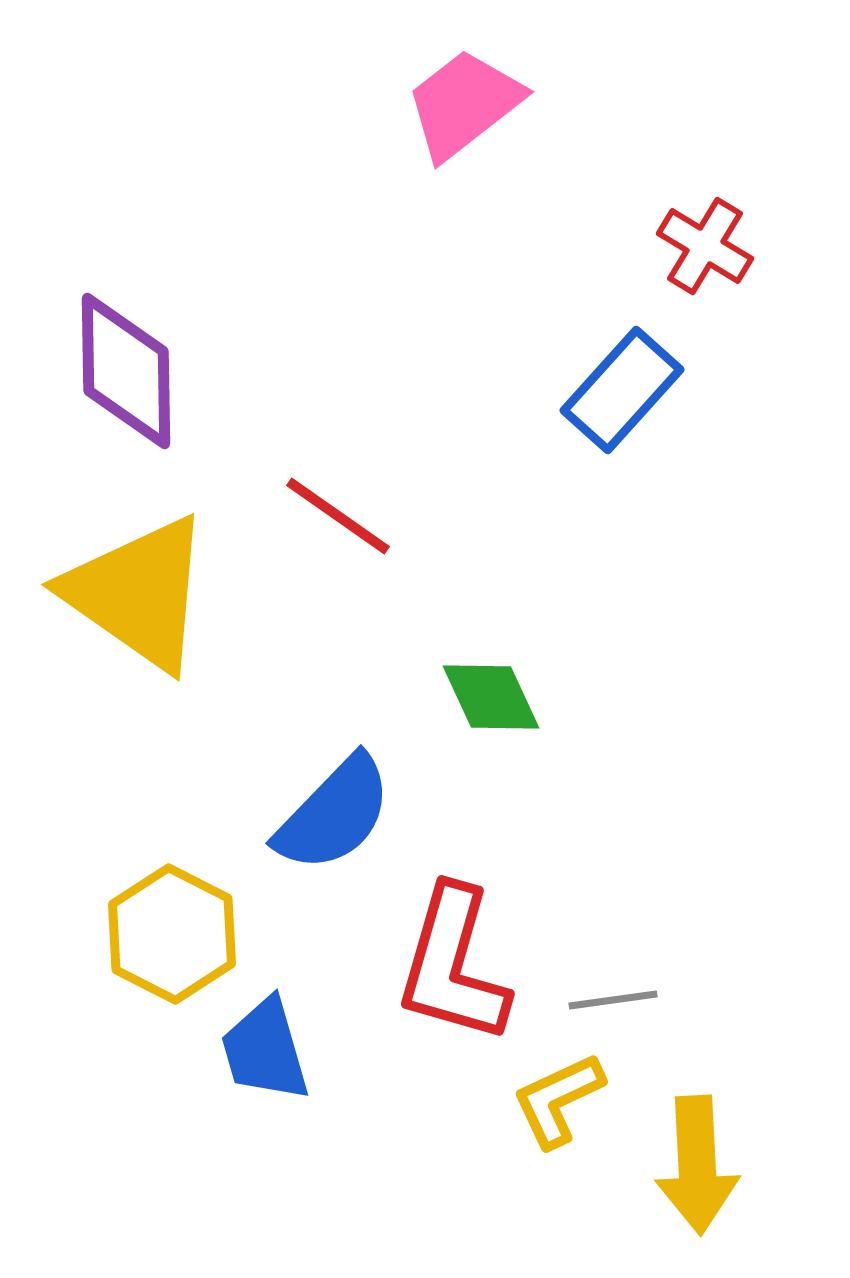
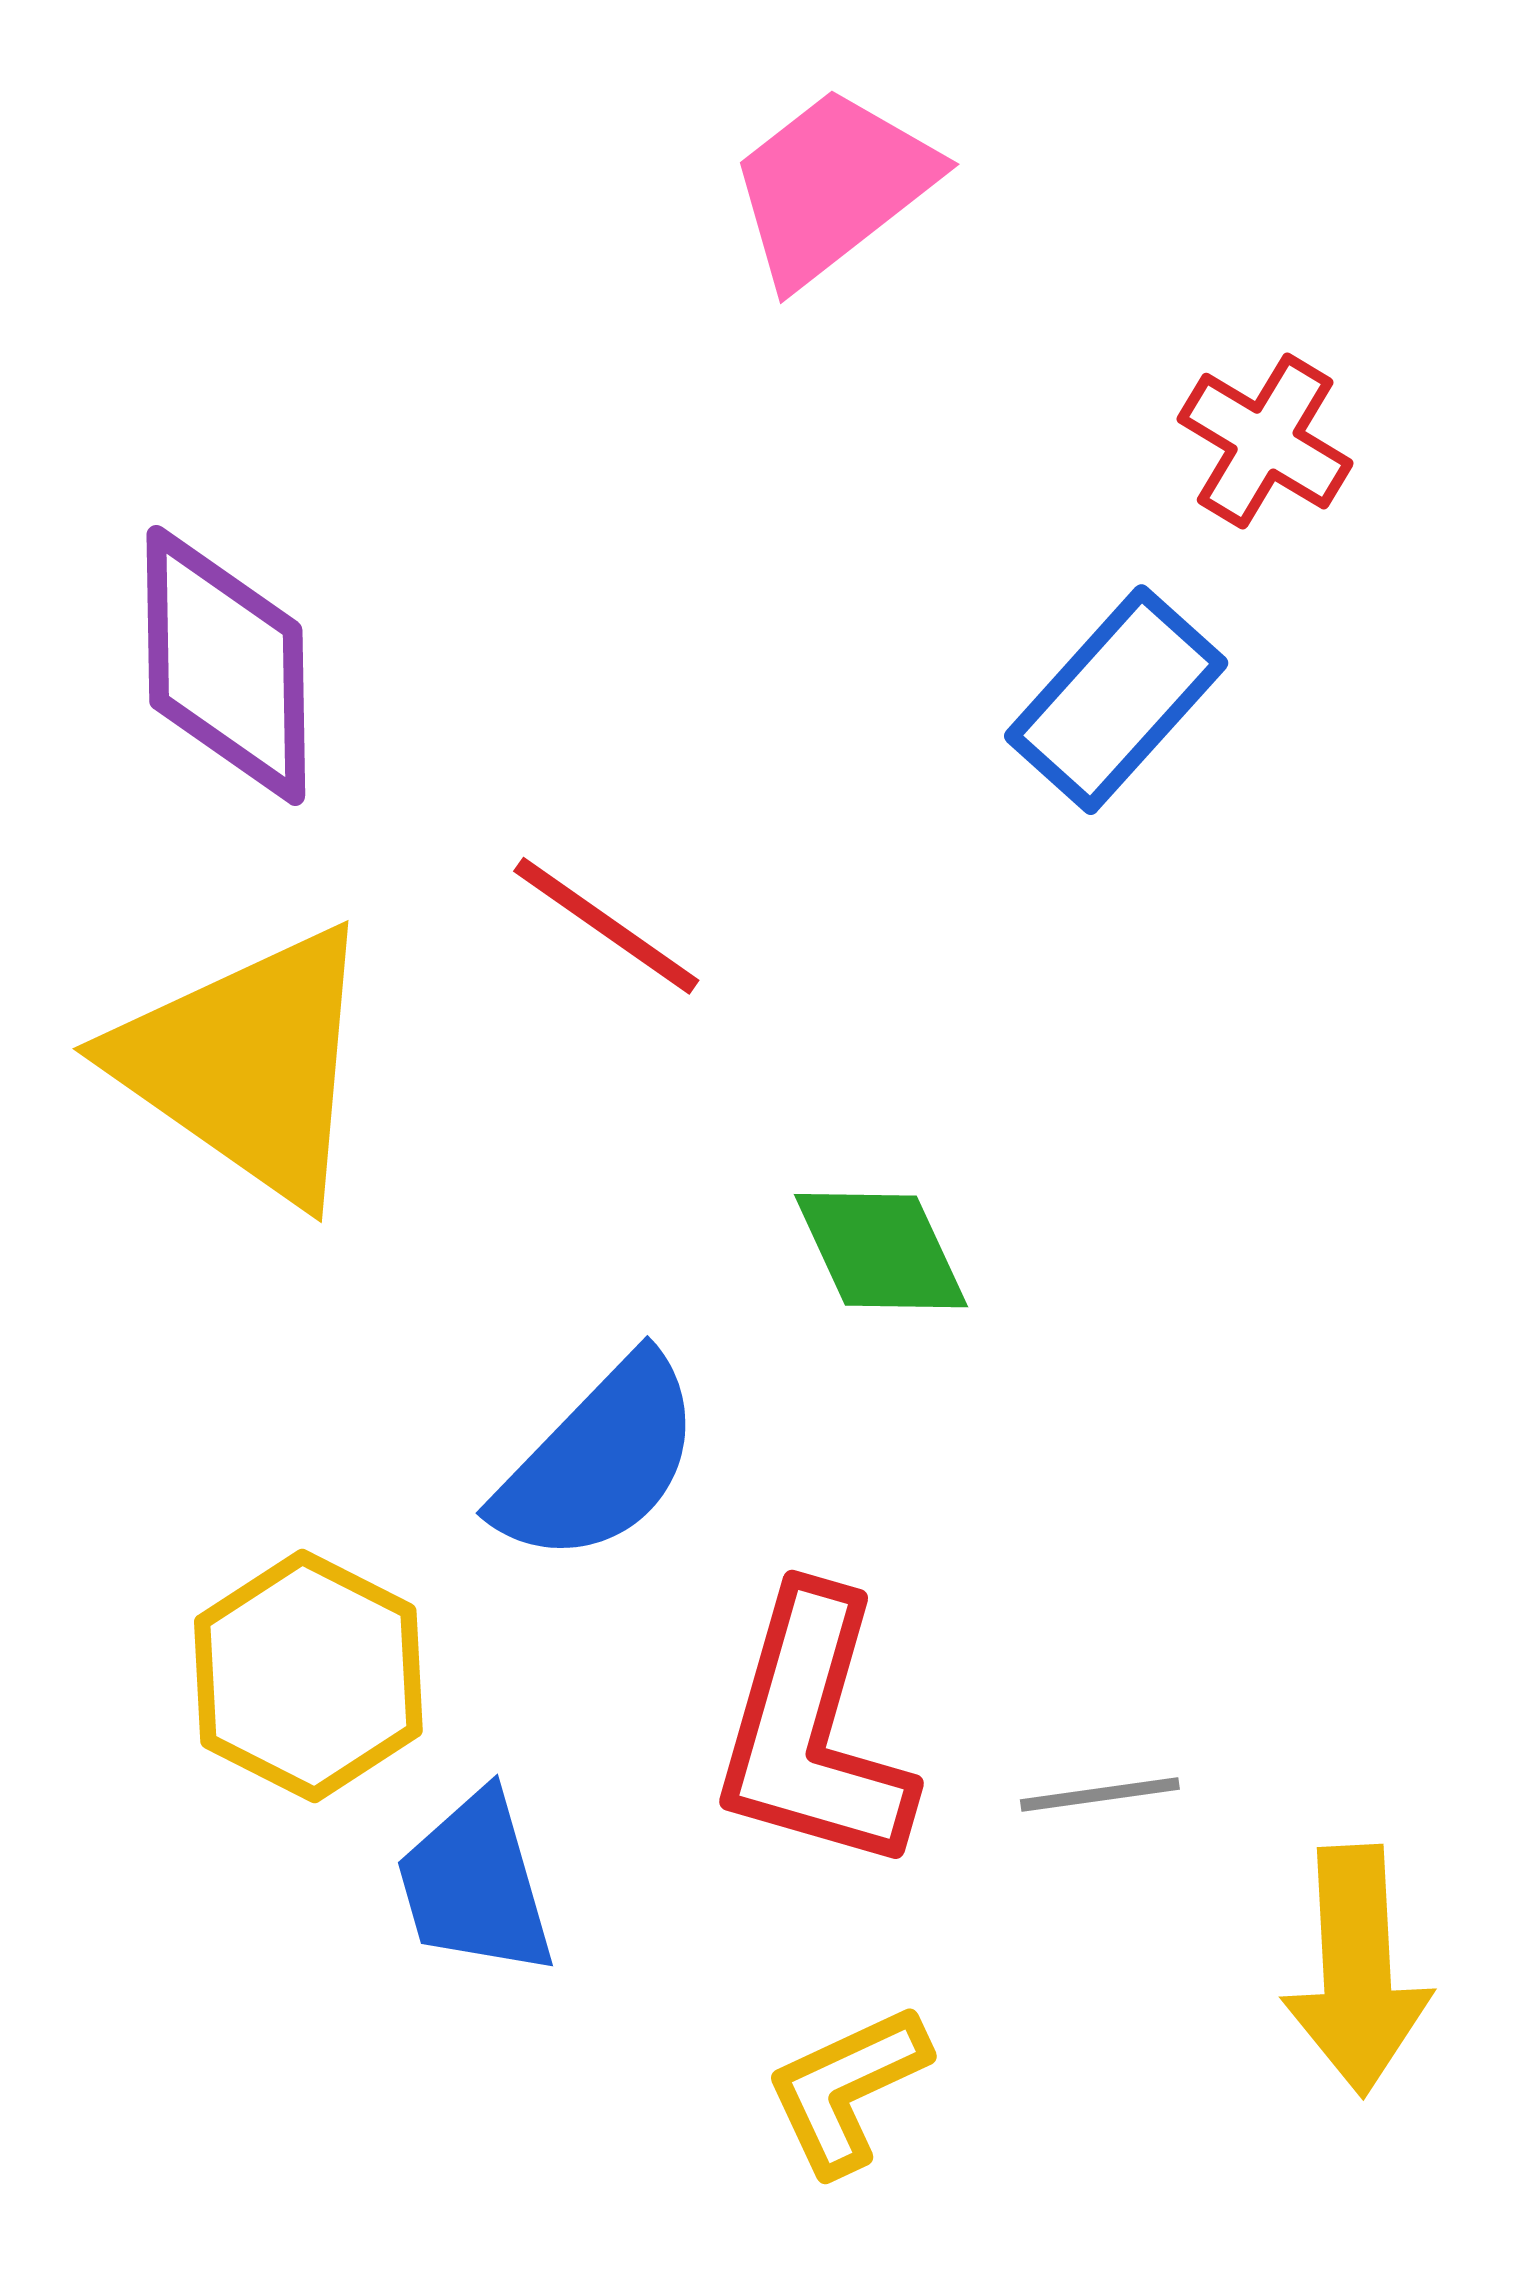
yellow L-shape: (558, 1100) -> (847, 2089), moved
yellow arrow: (697, 1165) -> (1357, 1970), moved

